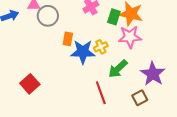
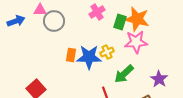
orange rectangle: (68, 39) -> (71, 55), moved
purple star: (153, 74) -> (159, 79), size x0.7

